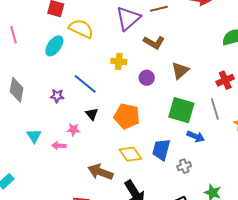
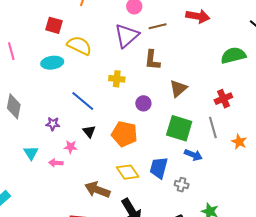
brown L-shape: (154, 42) -> (152, 60), turned 65
cyan ellipse: (54, 46) -> (52, 63), turned 45
purple circle: (147, 78) -> (143, 103), moved
purple star: (57, 96) -> (53, 124), moved
gray cross: (184, 166) -> (182, 185), turned 32

